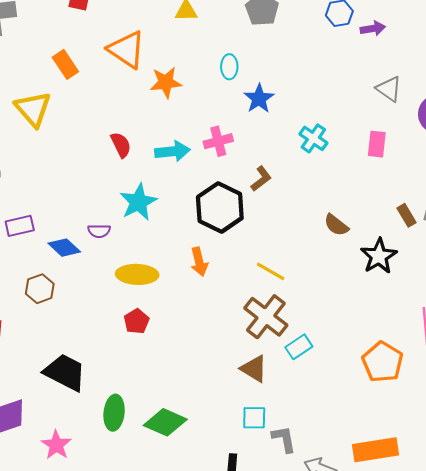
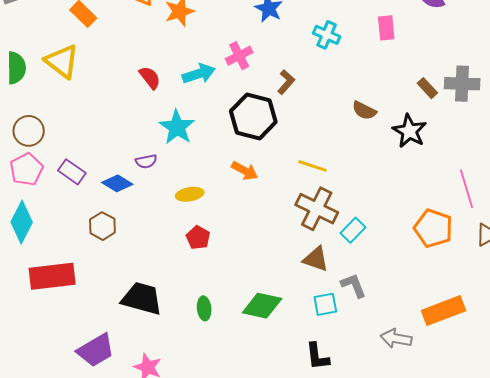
purple rectangle: (20, 226) -> (72, 172), turned 60
orange arrow: (199, 262) -> (245, 171), turned -36
yellow ellipse: (137, 274) -> (190, 194), size x0.7
green ellipse: (114, 413) -> (204, 308), moved, size x0.7
green diamond: (165, 422) -> (262, 306), moved
gray L-shape: (284, 439) -> (354, 285), moved

